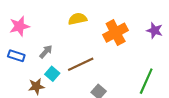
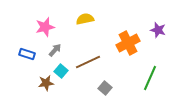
pink star: (19, 26) -> (45, 27), moved
orange cross: (116, 33) -> (128, 43), moved

